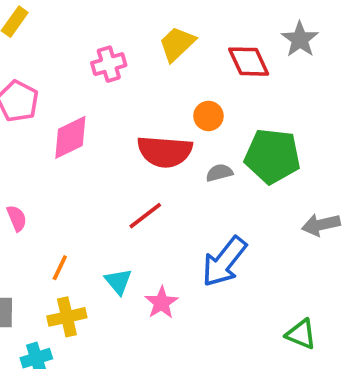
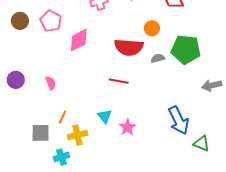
red line: (145, 216) -> (119, 81), turned 48
blue arrow: (224, 262) -> (179, 120), moved, turned -64
orange line: (60, 268) -> (63, 117), moved

